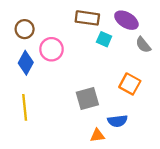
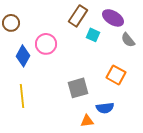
brown rectangle: (87, 18) -> (78, 16), turned -65
brown circle: (25, 29) -> (11, 23), moved

